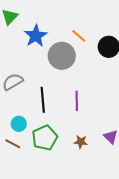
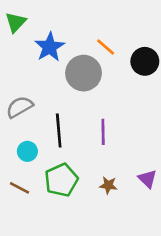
cyan circle: (19, 124) -> (27, 151), moved

